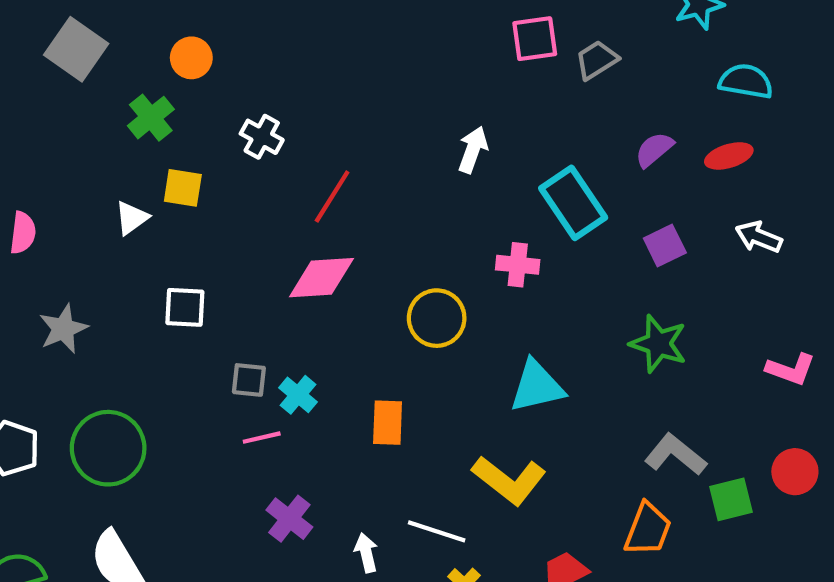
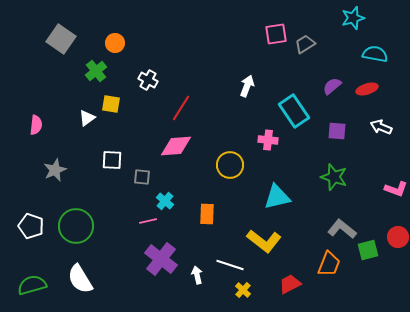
purple square: (665, 246) -> (337, 131), turned 30
gray square: (249, 380) -> (142, 177), moved
purple cross: (289, 519) -> (161, 259), size x1.5

